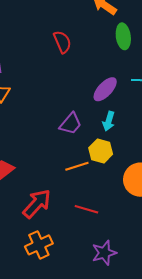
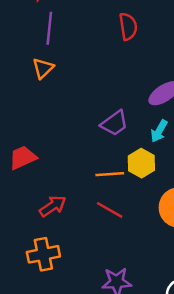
red arrow: (37, 204) -> (53, 206), size x0.7
red line: (86, 209) -> (110, 210), moved

